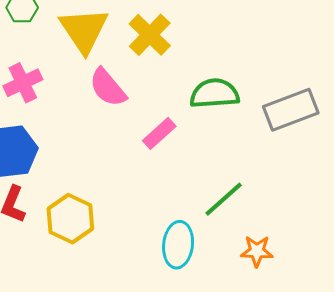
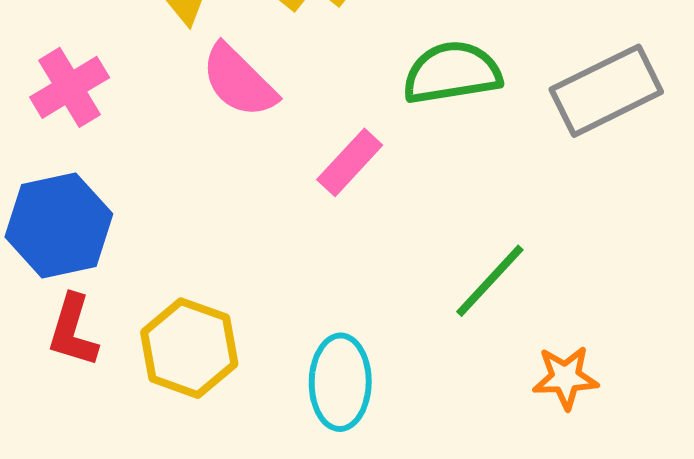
cyan ellipse: (178, 245) -> (340, 382), moved

